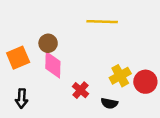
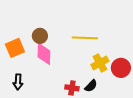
yellow line: (102, 22) -> (85, 38), moved
red cross: (81, 90) -> (72, 88), moved, turned -32
black semicircle: (109, 103) -> (91, 86), turned -56

